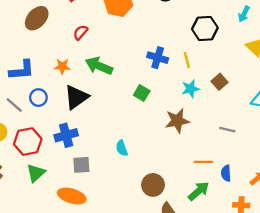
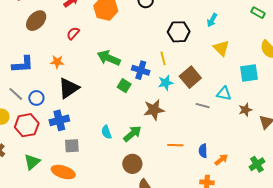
blue cross: (158, 58) -> (141, 70), moved
green arrow: (99, 66) -> (109, 58), moved
brown square: (219, 82) -> (190, 77), size x1.5
blue circle: (38, 98) -> (36, 98), moved
gray line: (227, 130) -> (203, 106), moved
green triangle: (36, 173) -> (32, 162), moved
blue semicircle: (226, 173) -> (203, 151), moved
green arrow: (199, 191) -> (132, 134), moved

